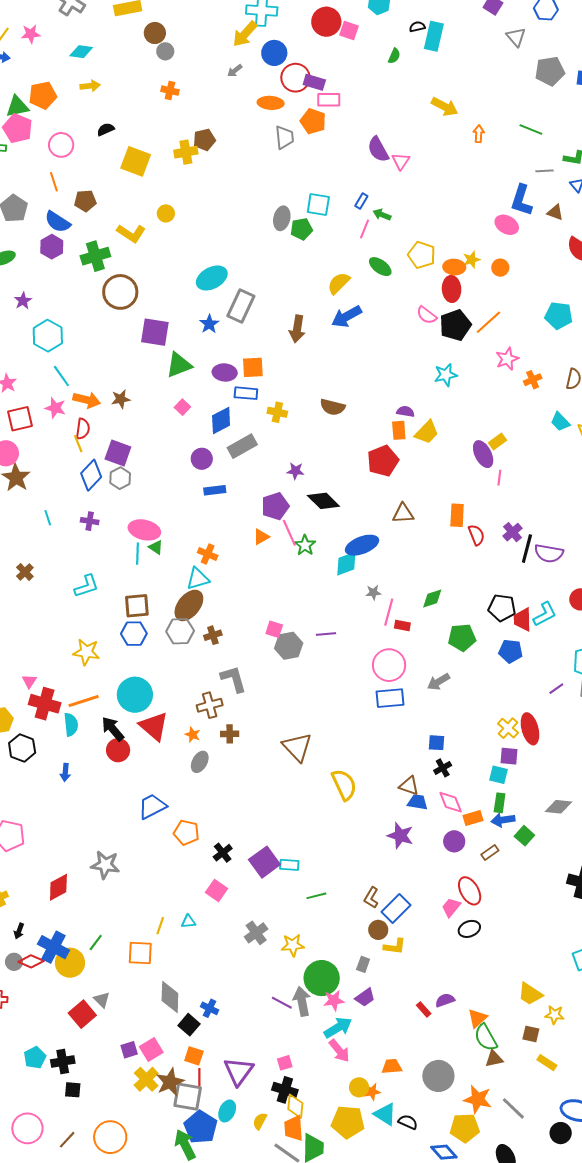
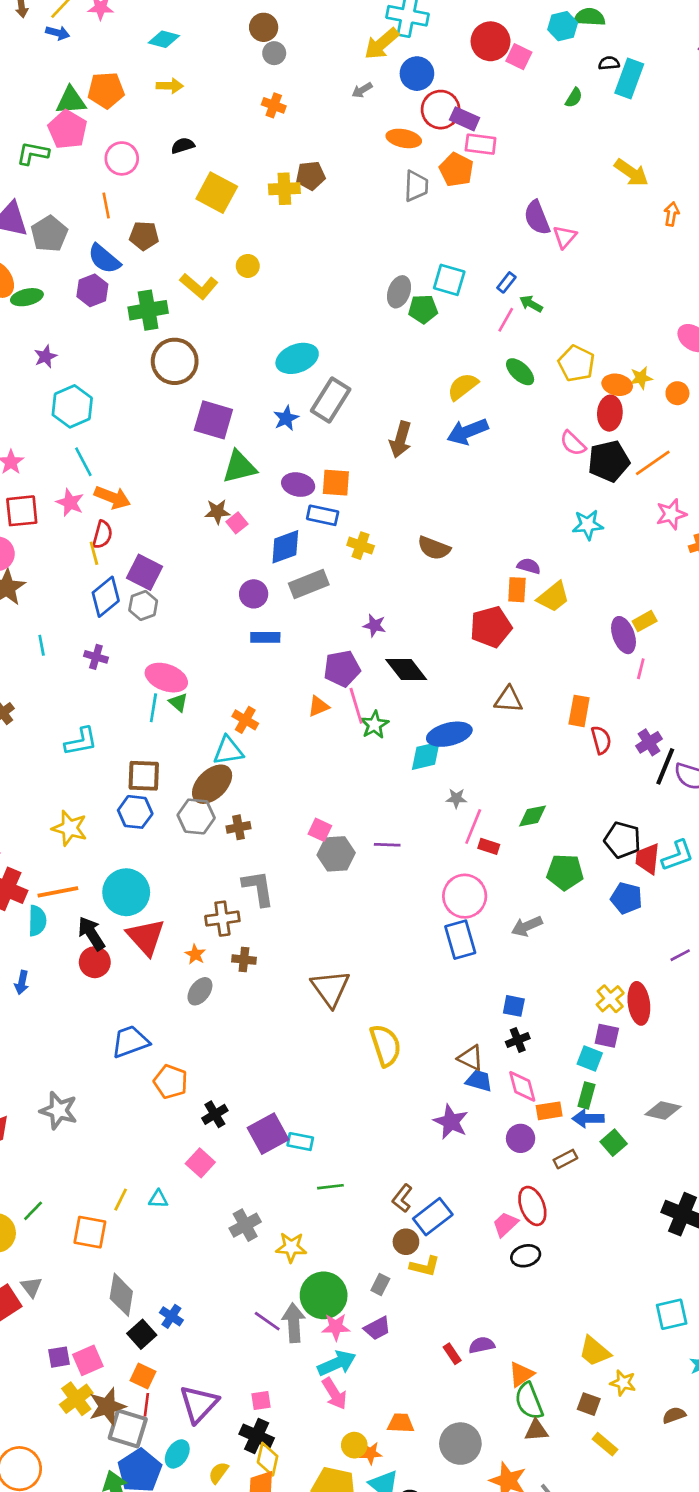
brown star: (121, 399) -> (217, 512), moved
blue rectangle: (390, 698) -> (460, 940), turned 72

